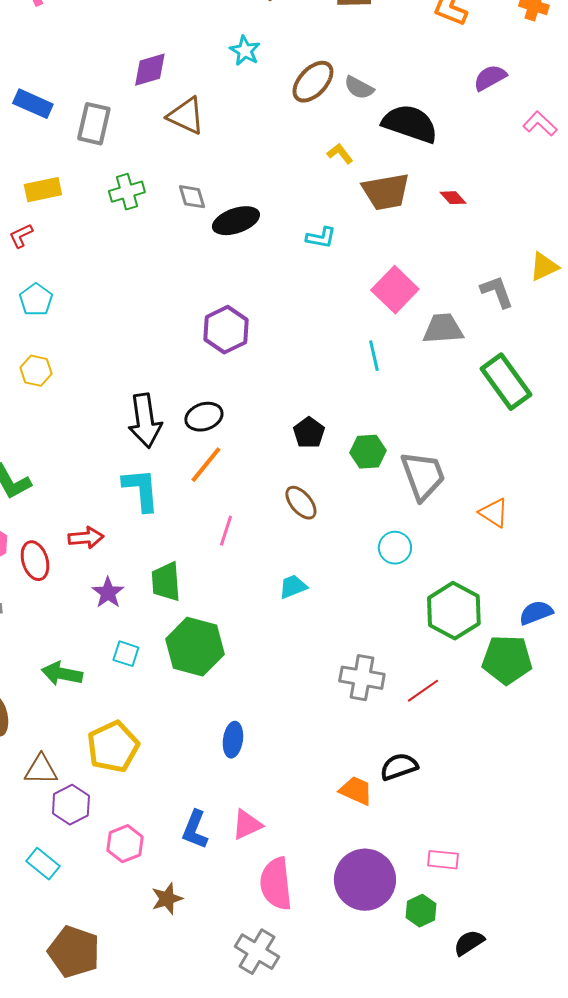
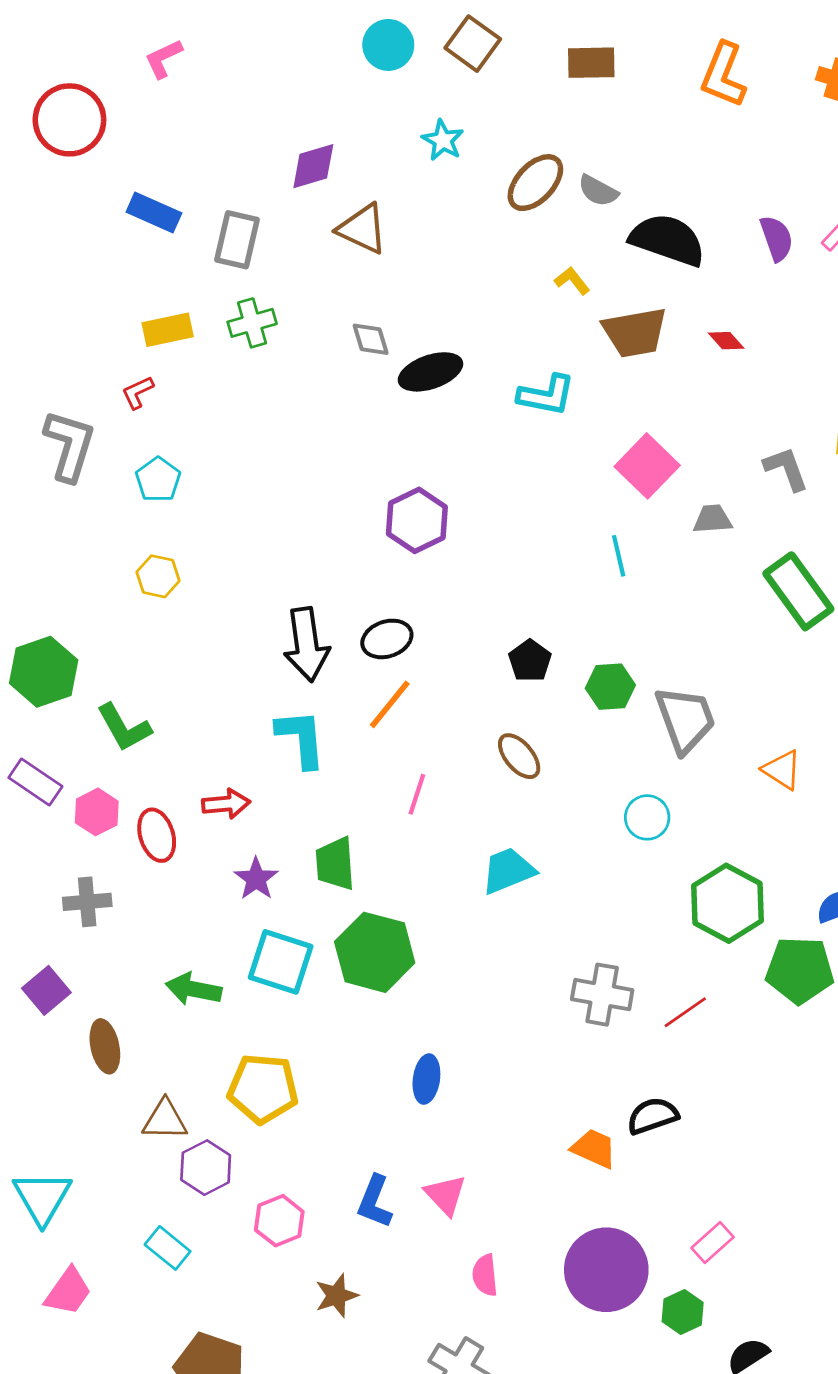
purple semicircle: (490, 78) -> (777, 238), moved, turned 100
green cross: (127, 192) -> (252, 323), moved
cyan L-shape: (321, 238) -> (546, 395), size x1.4
gray trapezoid: (443, 329) -> (713, 519), size x0.7
cyan trapezoid: (293, 587) -> (508, 871), size x1.4
cyan square: (126, 654) -> (281, 962), size x1.8
yellow pentagon: (113, 747) -> (263, 1089), turned 30
pink triangle: (247, 825) -> (445, 1195), turned -48
pink rectangle: (443, 860) -> (713, 1243), turned -48
pink semicircle: (276, 884) -> (485, 1275), size x0.6

